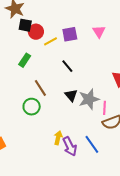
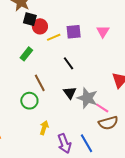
gray star: (89, 99) -> (87, 98), turned 30
pink line: (105, 108) -> (102, 108), turned -64
yellow arrow: (58, 138) -> (44, 128), moved

